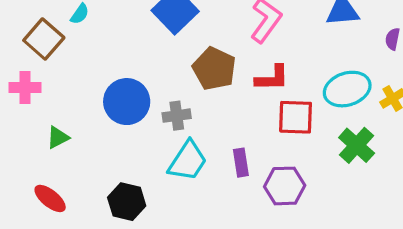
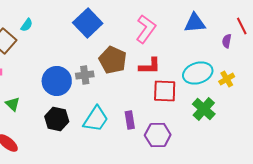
gray cross: (177, 116) -> (85, 75), moved
green triangle: (58, 138) -> (13, 104), turned -49
black hexagon: (127, 202) -> (57, 119), moved

